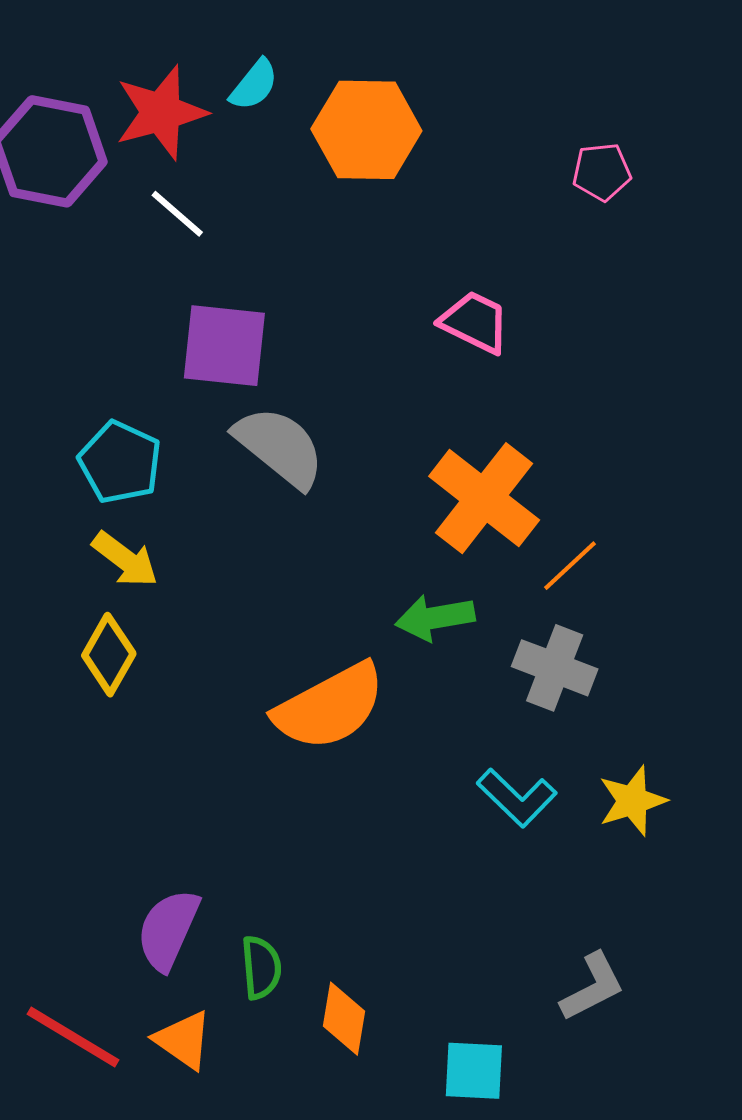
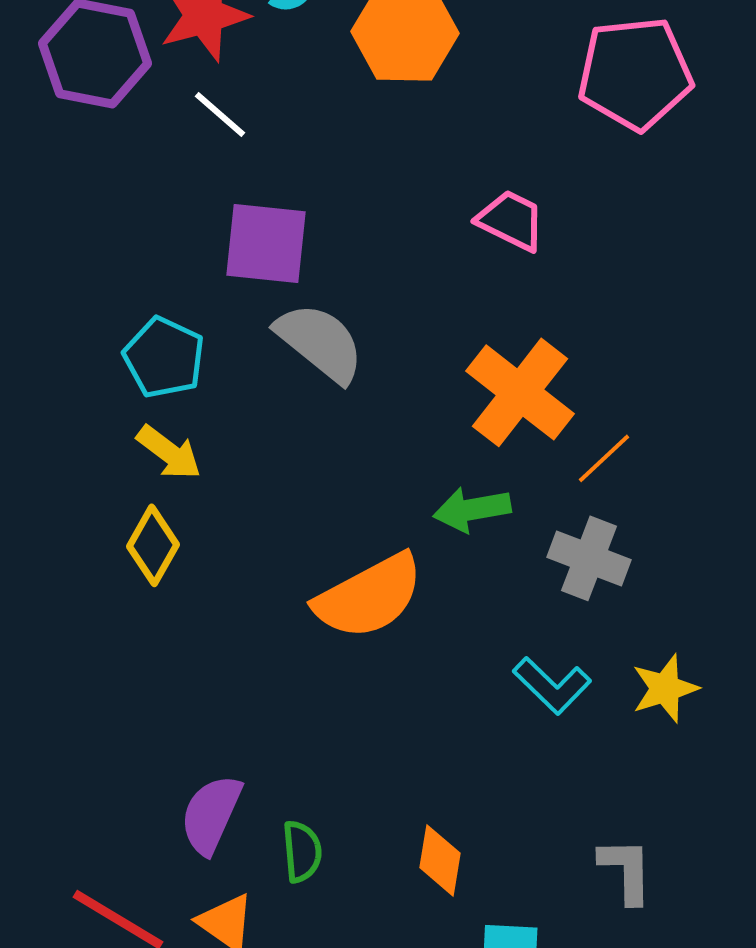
pink pentagon: (602, 172) -> (635, 73), size x2.0
gray L-shape: (593, 987) -> (626, 870), turned -64
orange diamond: (344, 1019) -> (440, 860), moved

